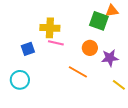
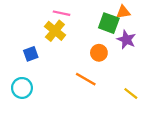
yellow cross: (50, 28) -> (55, 31), turned 36
pink line: (56, 43) -> (62, 13), moved
purple star: (110, 58) -> (126, 40), moved, turned 30

